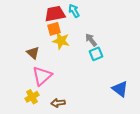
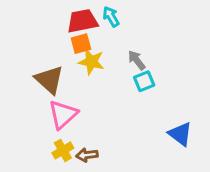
brown triangle: (33, 53) -> (49, 80), size x1.5
yellow cross: (32, 97) -> (63, 150), moved

